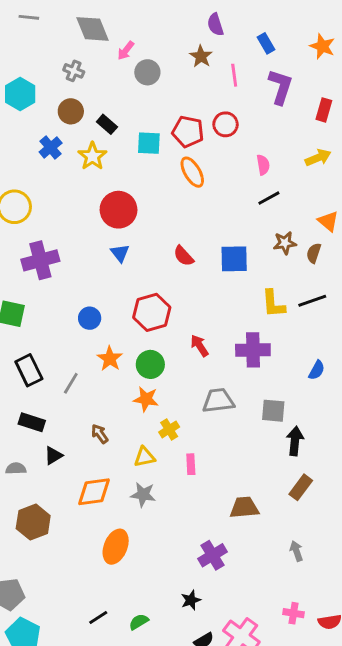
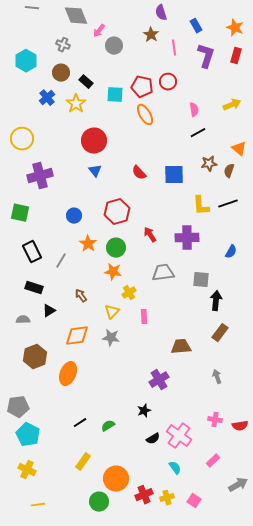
red rectangle: (324, 110) -> (236, 56), moved
yellow triangle: (145, 457) -> (112, 312), turned -35
orange ellipse: (116, 547) -> (68, 374), moved

